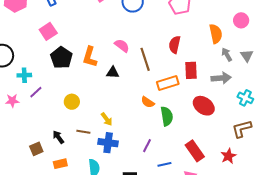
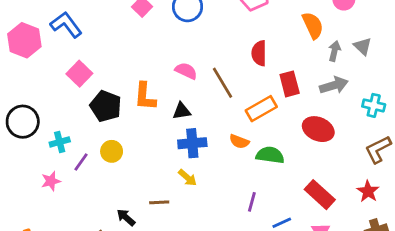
gray arrow: (227, 55) -> (334, 51), turned 56
yellow circle: (72, 102) -> (112, 151), moved
green semicircle: (167, 116) -> (270, 155), turned -60
blue cross: (108, 143) -> (192, 143), moved

